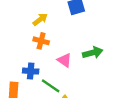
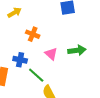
yellow arrow: (40, 19) -> (14, 13), moved

